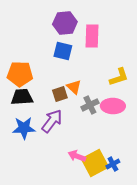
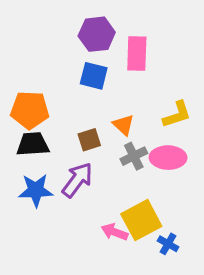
orange triangle: (74, 87) -> (123, 125), moved
yellow square: (95, 163) -> (141, 220), moved
blue cross: (113, 164) -> (168, 244), turned -32

